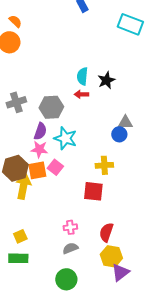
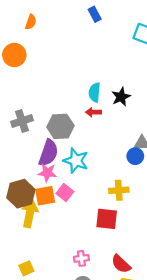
orange semicircle: (15, 21) -> (31, 22), moved, turned 64
purple semicircle: (40, 131) -> (48, 153), size x1.4
red semicircle: (106, 232) -> (121, 264), turned -66

